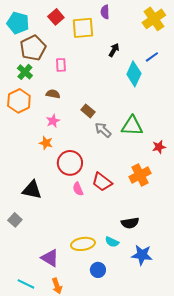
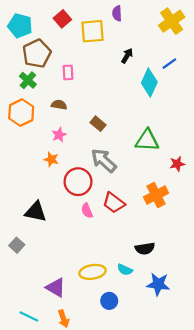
gray arrow: (103, 130) -> (104, 160), moved, size x1.4

